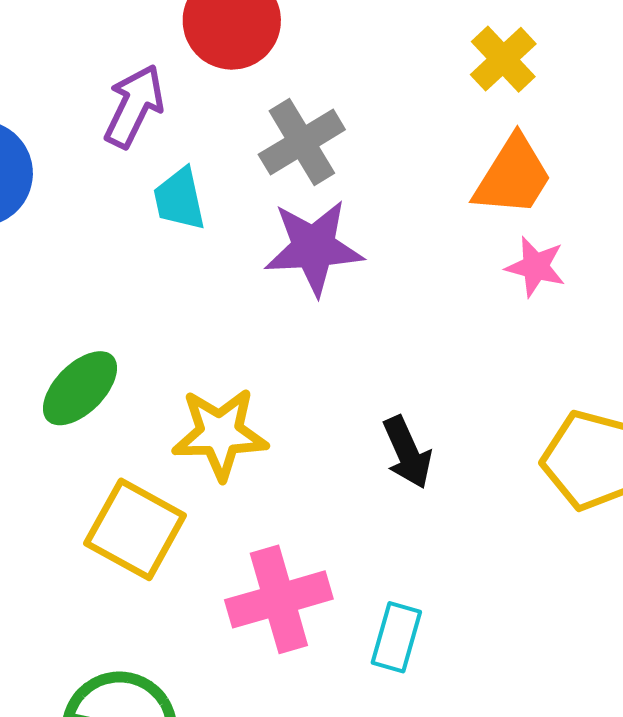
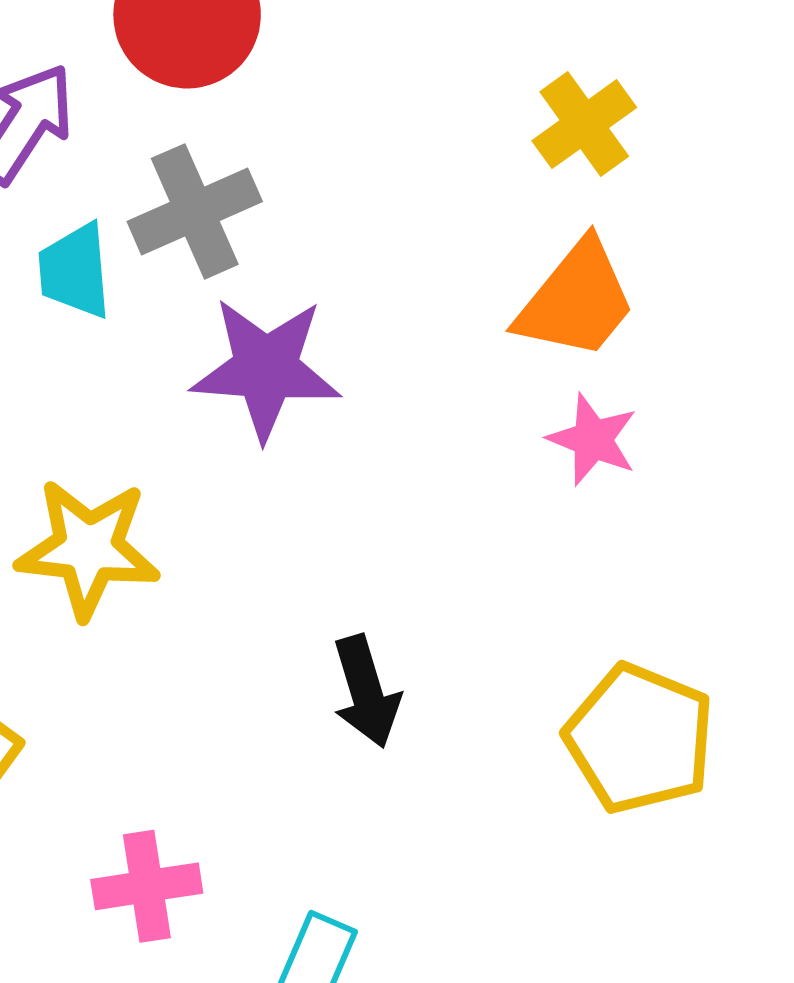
gray cross: (302, 142) -> (195, 211), moved
yellow star: (220, 434) -> (88, 548), moved
pink cross: (279, 599) -> (147, 886), size x0.7

